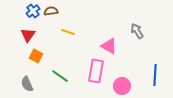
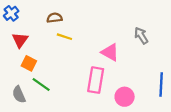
blue cross: (33, 11) -> (11, 13), moved
brown semicircle: (51, 11) -> (54, 18), moved
green line: (60, 76) -> (41, 84), moved

